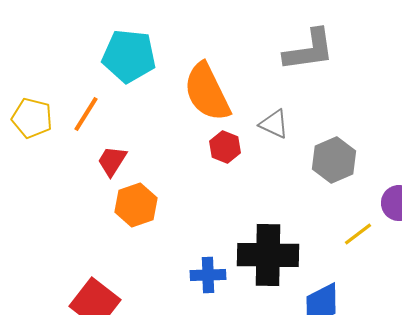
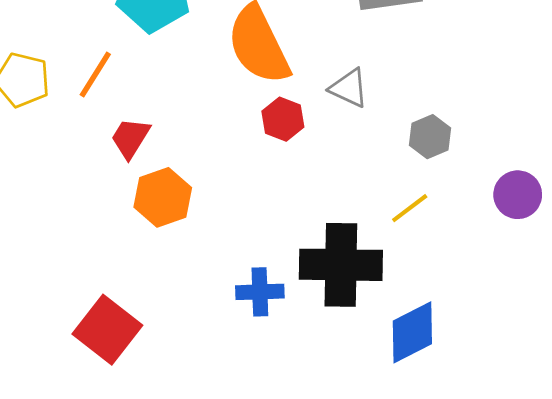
gray hexagon: (334, 160) -> (430, 137), size x0.7
yellow line: (358, 234) -> (410, 208), moved

